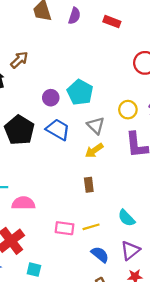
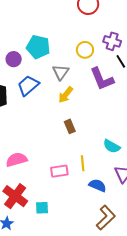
gray triangle: (96, 125) -> (61, 72), turned 36
blue trapezoid: (58, 130) -> (28, 86), turned -55
yellow line: (91, 227) -> (83, 163), turned -63
cyan square: (34, 270) -> (42, 208), moved

